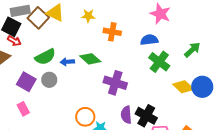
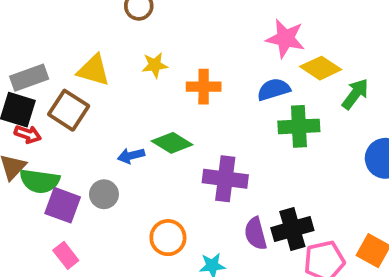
brown square: (38, 18) -> (69, 110), moved
green semicircle: (45, 57) -> (40, 181), moved, turned 45
green cross: (159, 62) -> (299, 126), turned -30
yellow diamond: (183, 87) -> (321, 68), moved
black cross: (146, 116) -> (292, 229), turned -35
orange circle: (85, 117) -> (168, 238), moved

